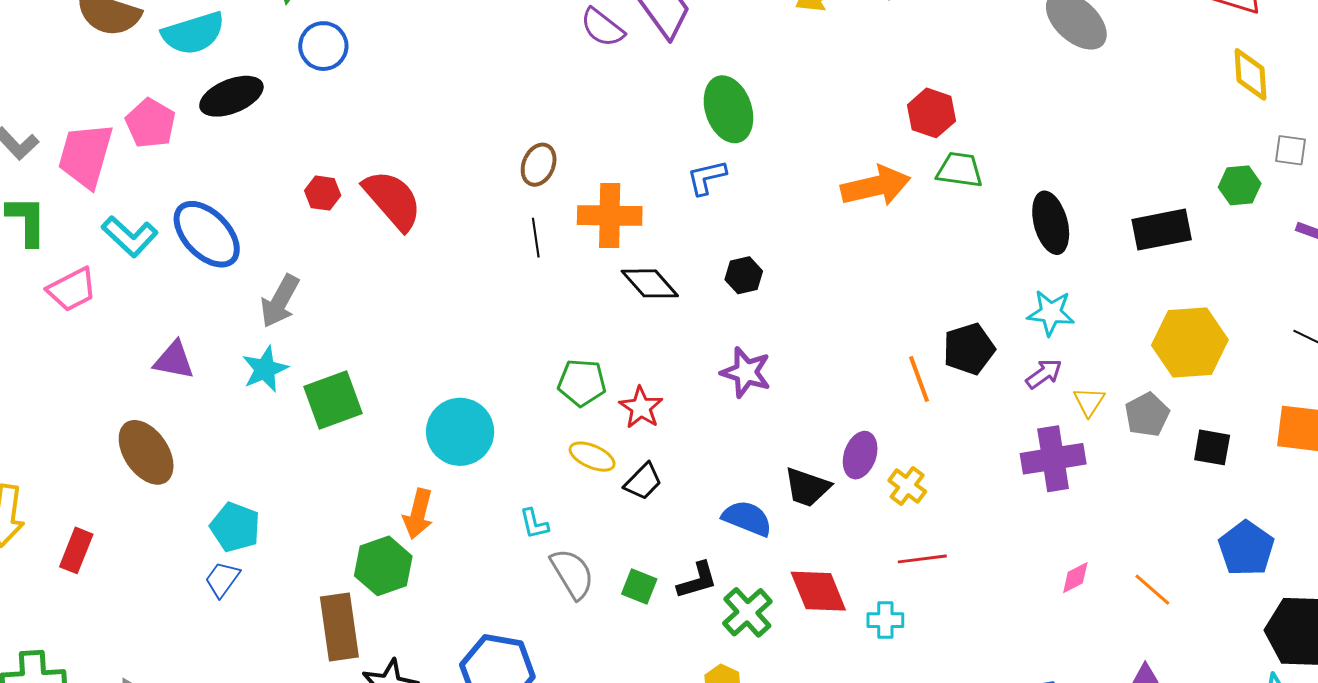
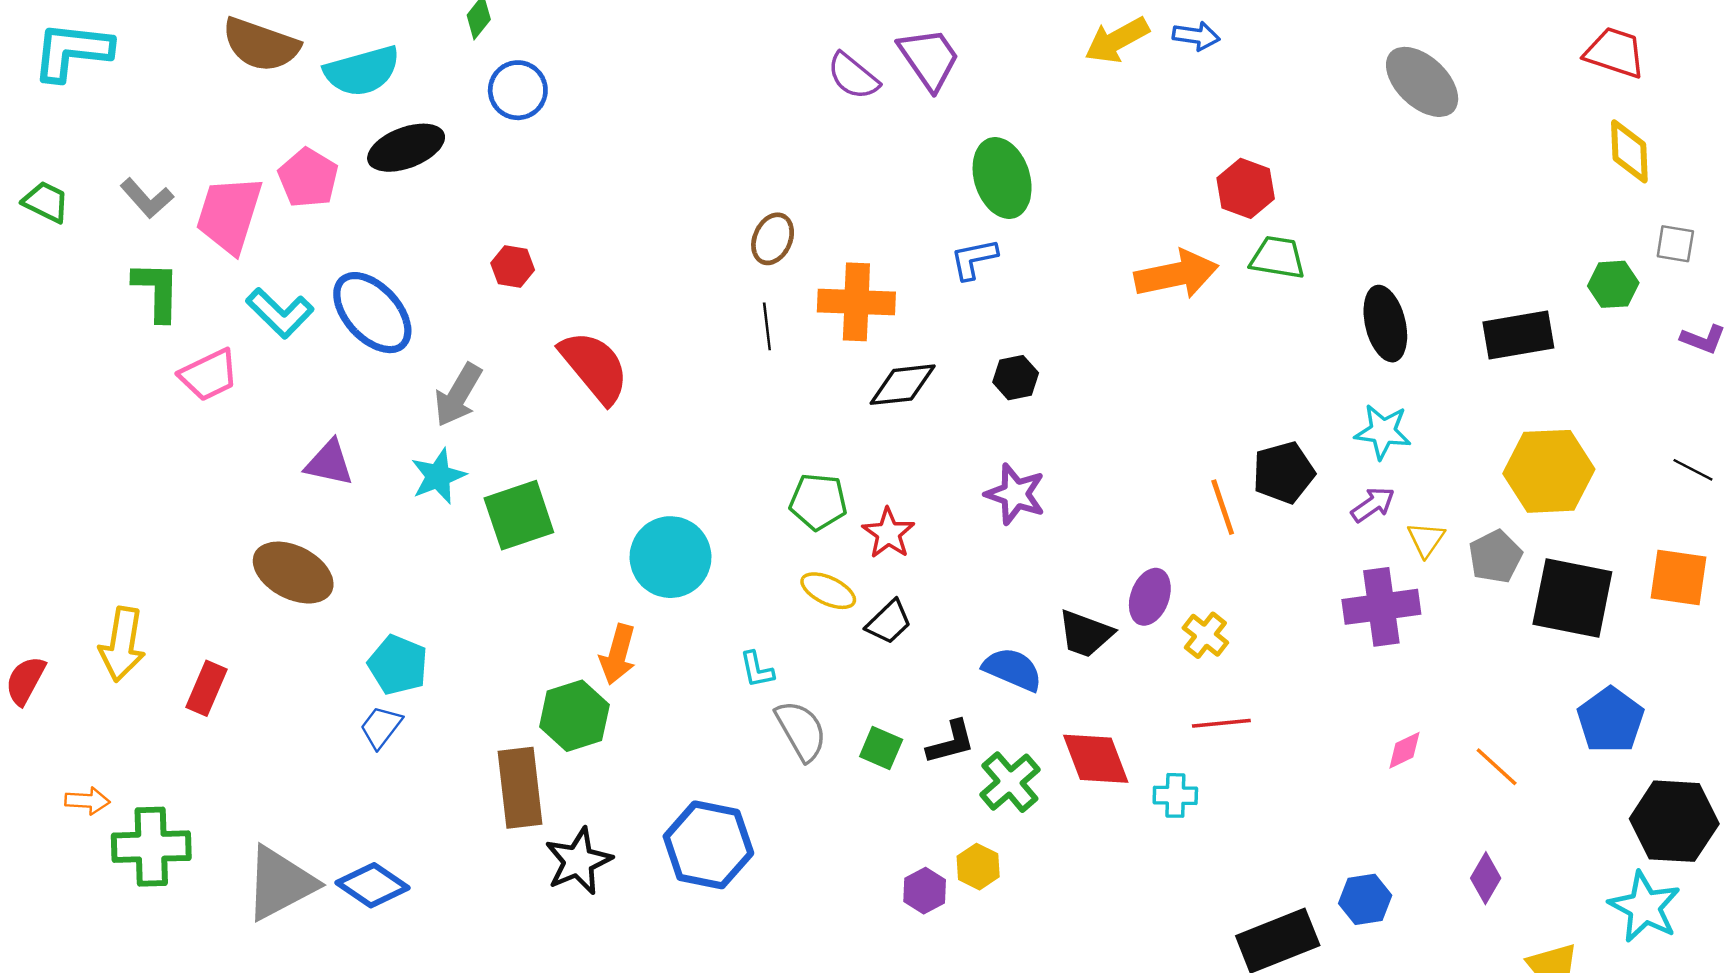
red semicircle: (393, 200) -> (594, 367), moved
black diamond: (650, 283) -> (903, 385), turned -56
black square: (1212, 447) -> (1572, 598), size x1.8
brown ellipse: (146, 452) -> (293, 573), turned -30

